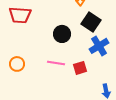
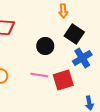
red square: (80, 68) -> (63, 80), size x1.5

